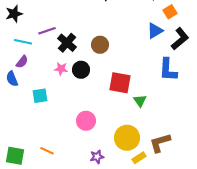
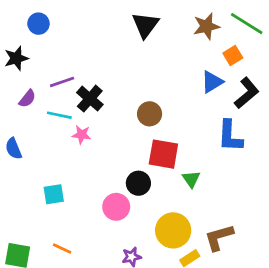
cyan line: (23, 42) -> (59, 115), moved
brown circle: (100, 45) -> (150, 114), moved
purple semicircle: (22, 62) -> (27, 99), moved
black circle: (81, 70) -> (138, 183), moved
cyan square: (40, 96) -> (54, 194), moved

